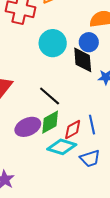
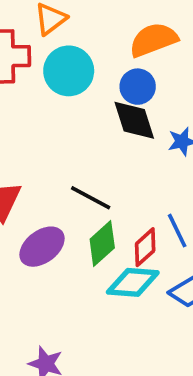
cyan circle: (53, 43) -> (69, 71), moved
purple ellipse: (28, 127) -> (42, 247), moved

